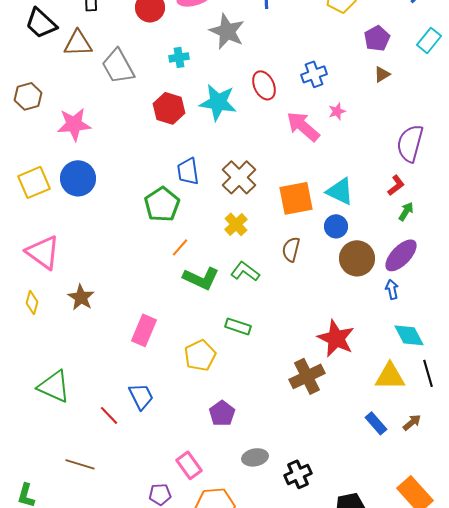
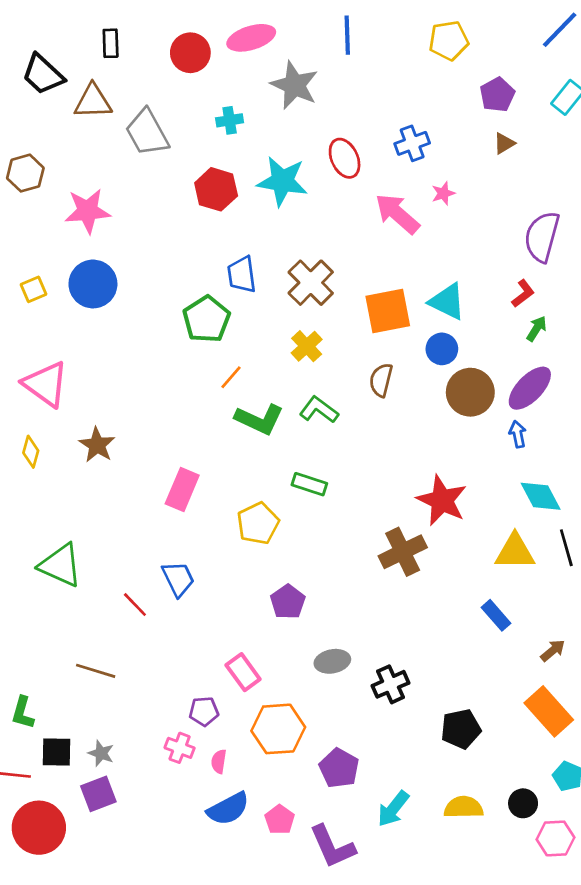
yellow square: (34, 182) -> (33, 289), size x0.6
brown arrow: (412, 422) -> (553, 650), moved

